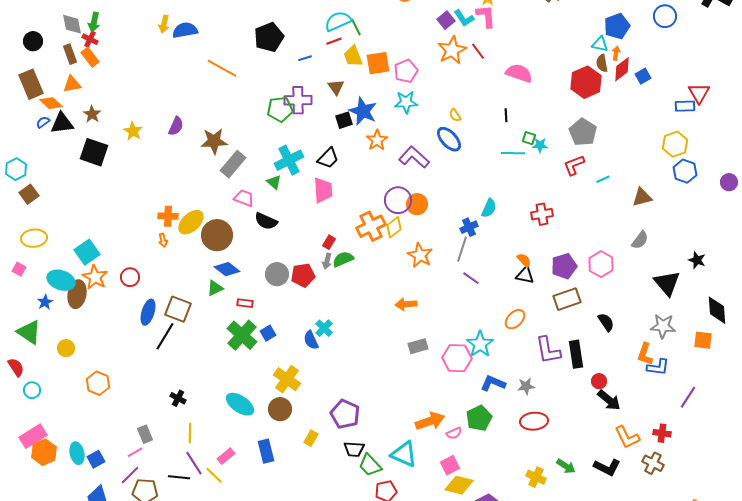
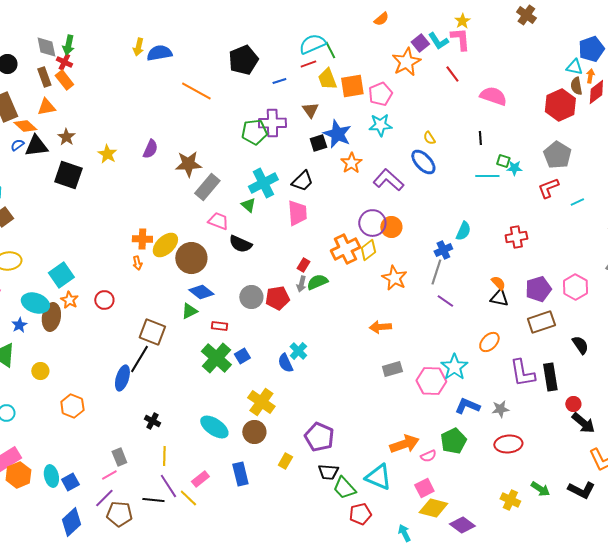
orange star: (452, 50) -> (406, 62), moved
orange star: (95, 277) -> (69, 300), size x0.7
blue ellipse: (148, 312) -> (122, 378), moved

